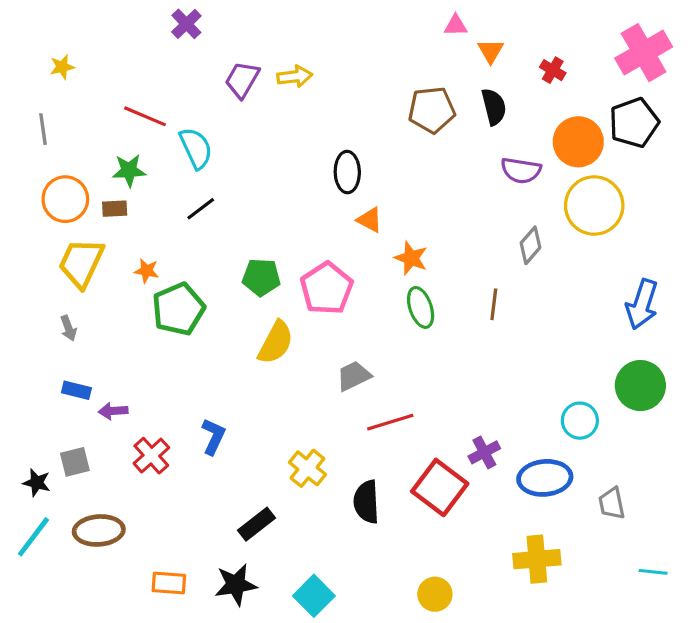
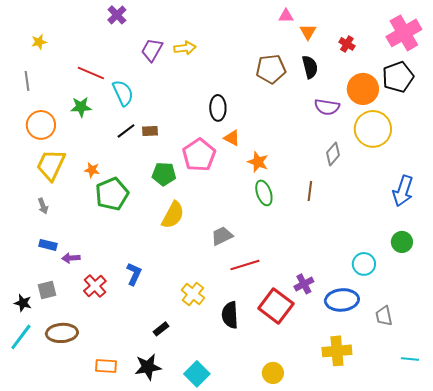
brown rectangle: (115, 209) -> (150, 131), moved
pink pentagon: (327, 288) -> (199, 155), moved
green circle: (640, 386) -> (402, 242), size x0.7
black rectangle: (256, 524) -> (161, 329), size x0.7

